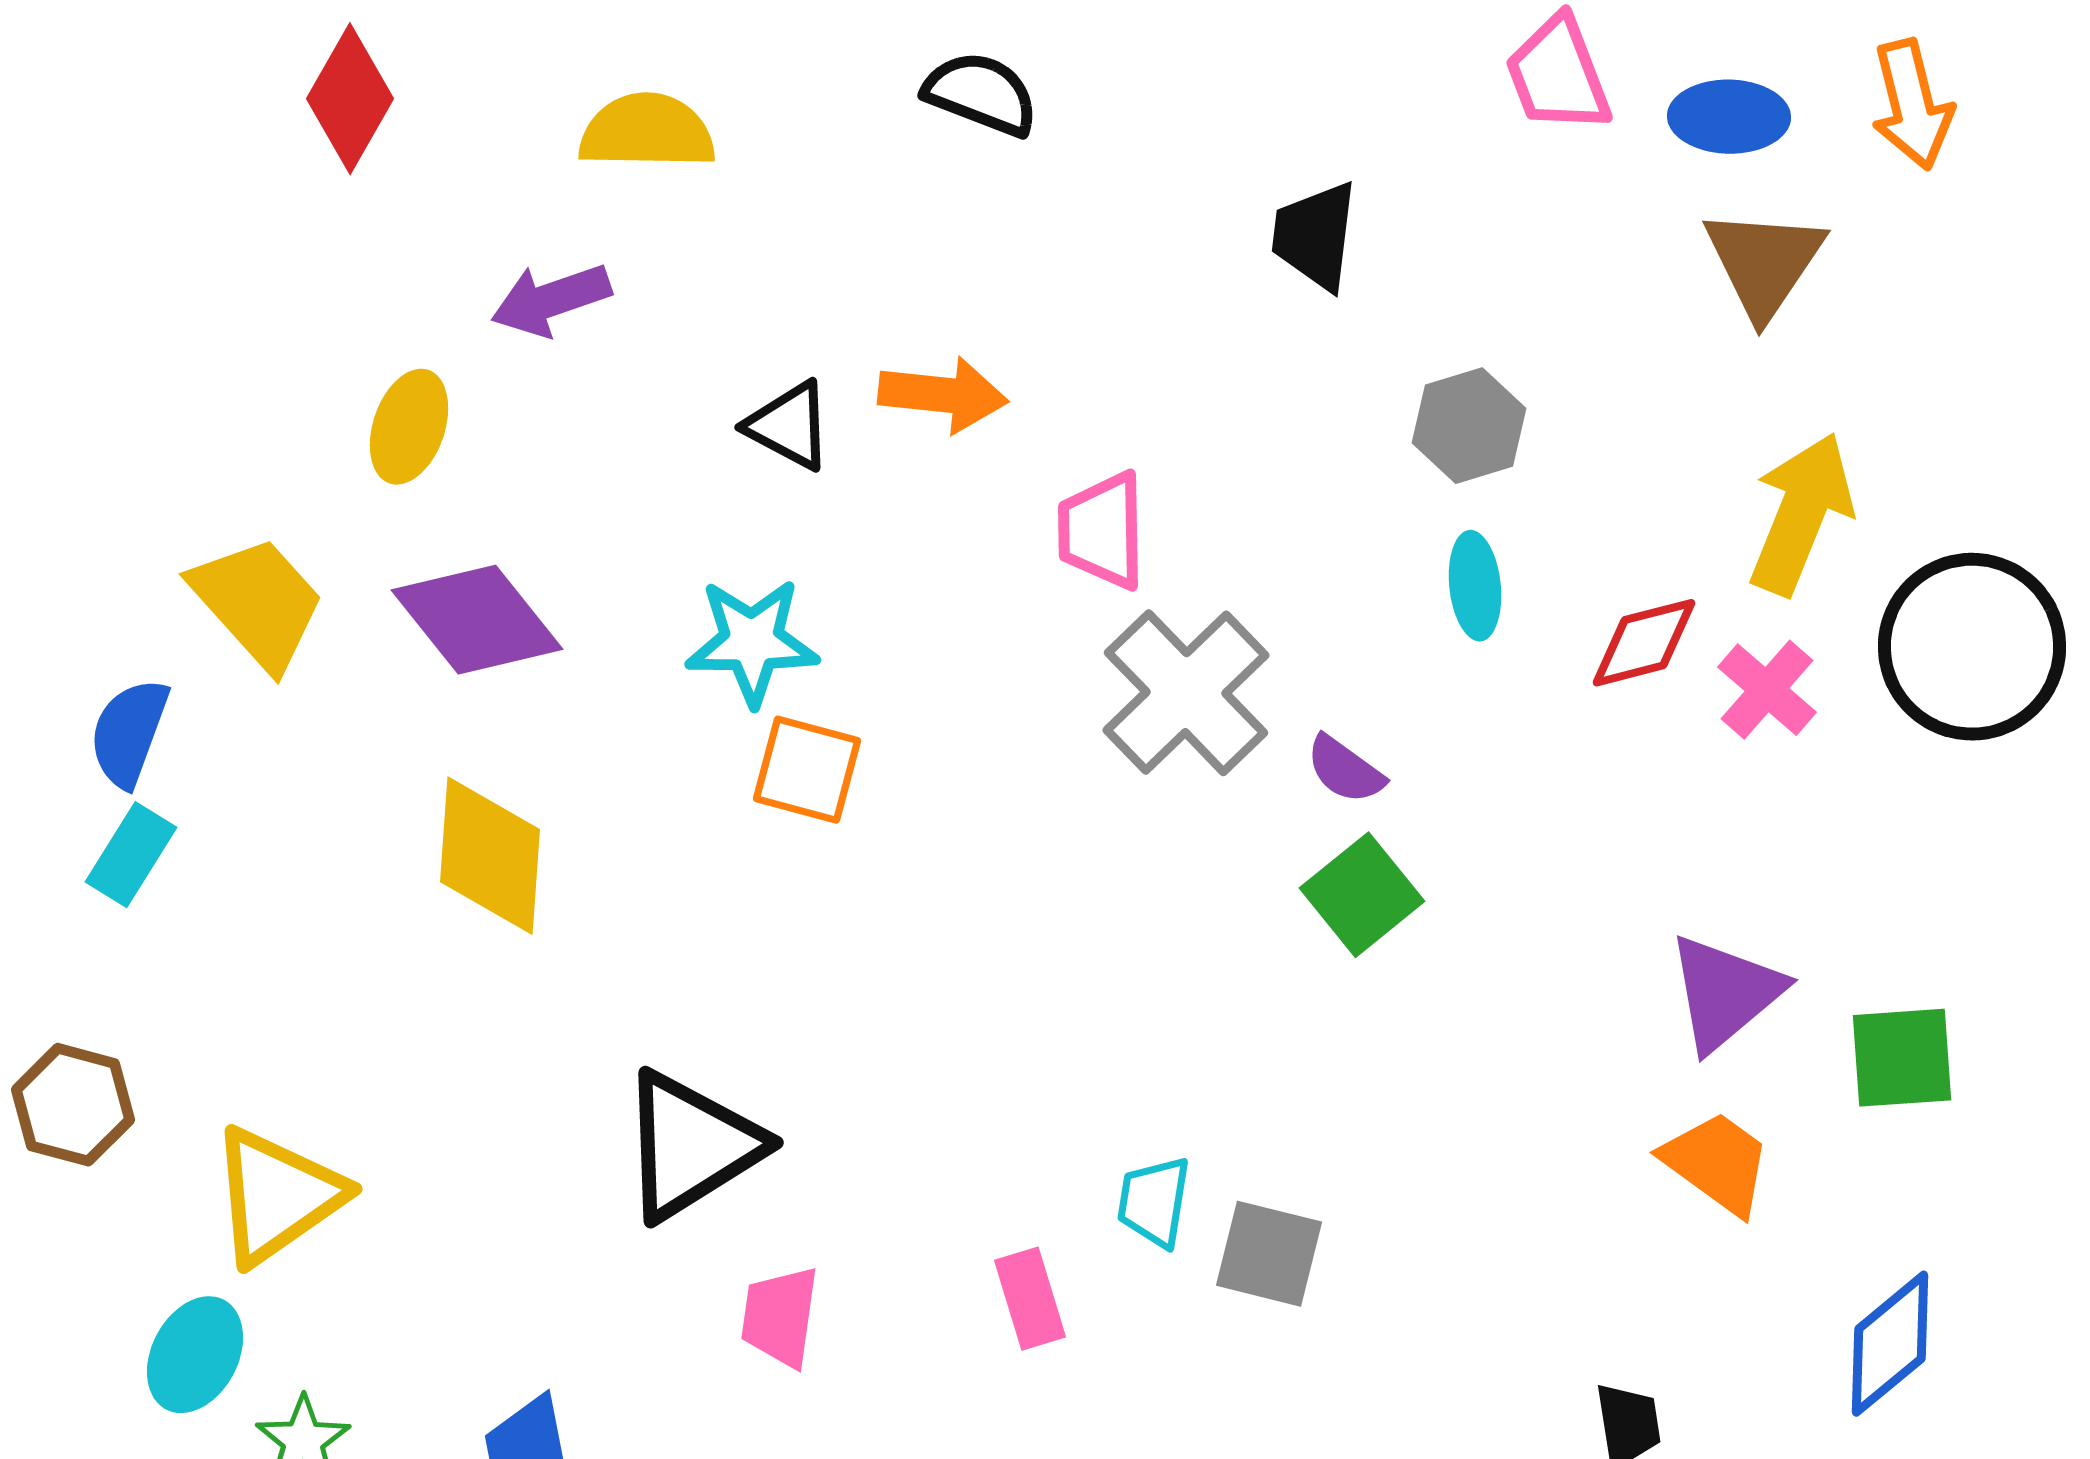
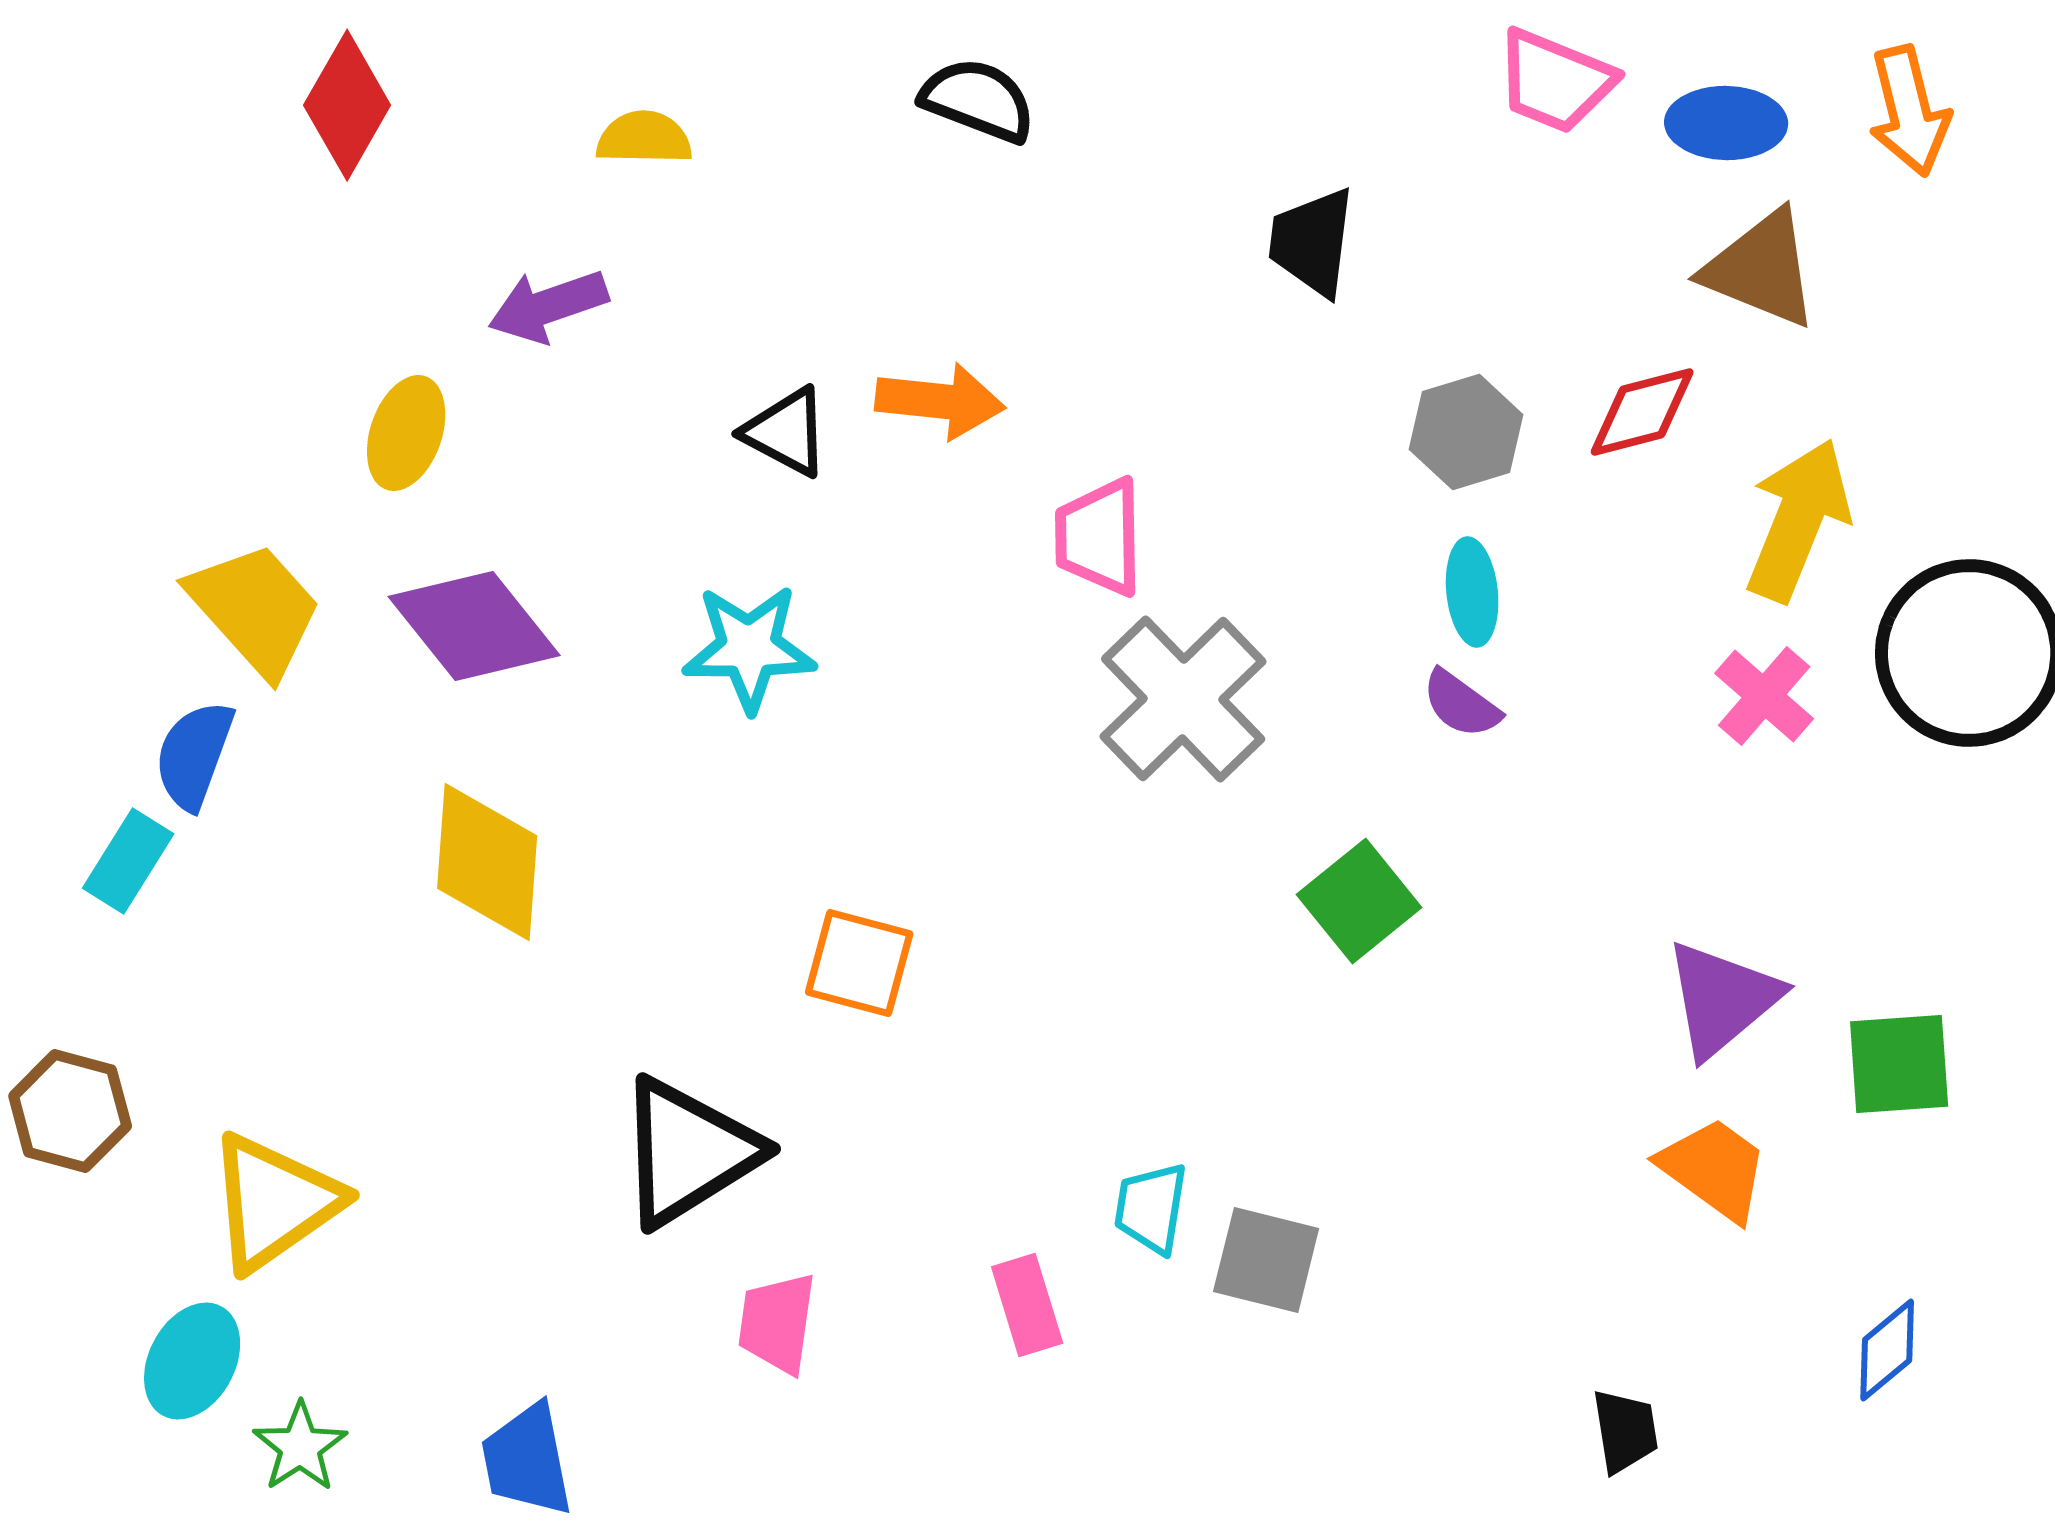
pink trapezoid: (1558, 75) -> (1555, 81), turned -47
yellow semicircle: (647, 132) -> (644, 138), size x0.7
brown triangle: (1764, 263) -> (1761, 269), turned -42
red diamond: (1644, 643) -> (1642, 412), moved
blue semicircle: (129, 733) -> (194, 755), moved
orange square: (807, 770) -> (859, 963), moved
purple semicircle: (1345, 770) -> (1461, 704), moved
blue diamond: (1890, 1344) -> (1887, 1350), size x0.7

